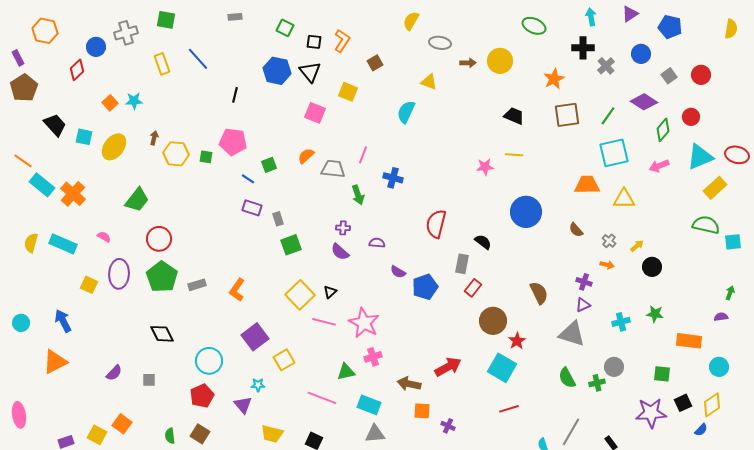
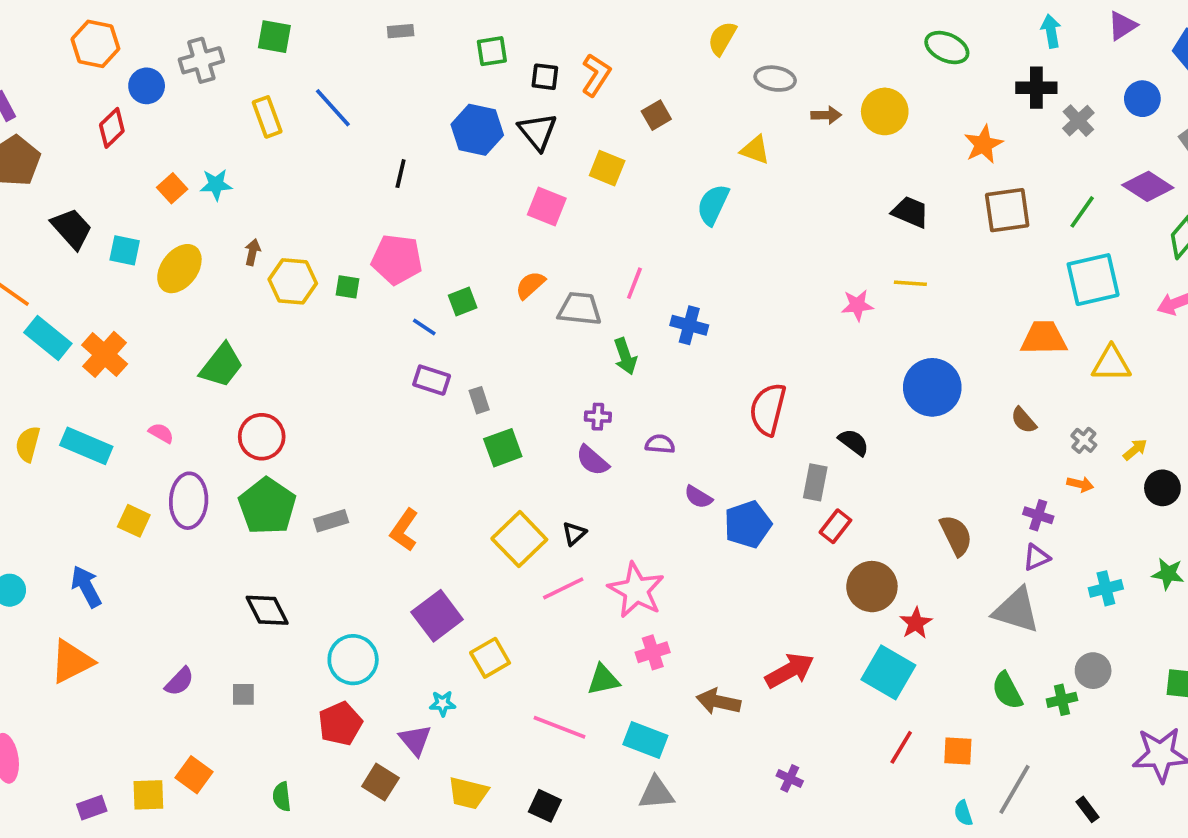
green square: (285, 28) -> (492, 51), turned -36
orange hexagon: (45, 31) -> (95, 44), moved
pink line: (324, 322) -> (563, 588), turned -40
red line: (509, 409) -> (901, 747), turned -42
orange square: (422, 411) -> (958, 751), moved
brown square: (200, 434) -> (380, 782), moved
yellow square: (97, 435) -> (148, 795), turned -30

